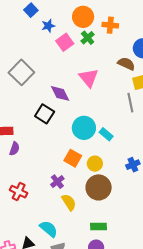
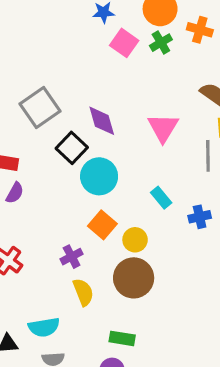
pink square: (65, 42) -> (124, 43), turned -30
gray square: (21, 72) -> (40, 107), moved
pink triangle: (89, 78) -> (163, 128), moved
cyan circle: (84, 128) -> (99, 176), moved
blue cross: (133, 165) -> (200, 217), moved
cyan semicircle: (49, 229) -> (44, 327), turned 120

